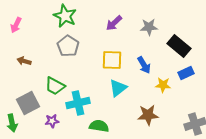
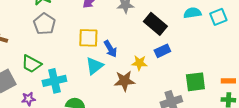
blue arrow: (144, 65) -> (110, 49), moved
brown star: (148, 115) -> (124, 81), moved

